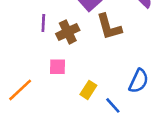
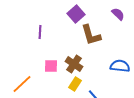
brown cross: (68, 32) -> (74, 64), moved, turned -30
blue semicircle: (139, 81) -> (120, 66), moved, turned -108

